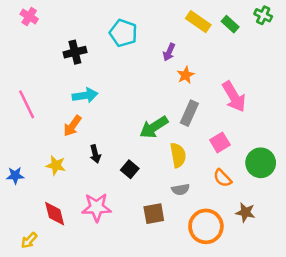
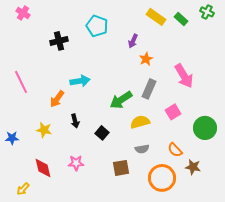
cyan arrow: (85, 95) -> (80, 81), moved
yellow semicircle: (178, 155) -> (140, 122), turned -96
orange semicircle: (222, 178) -> (175, 150), moved
pink star: (97, 207) -> (76, 163), size x0.7

